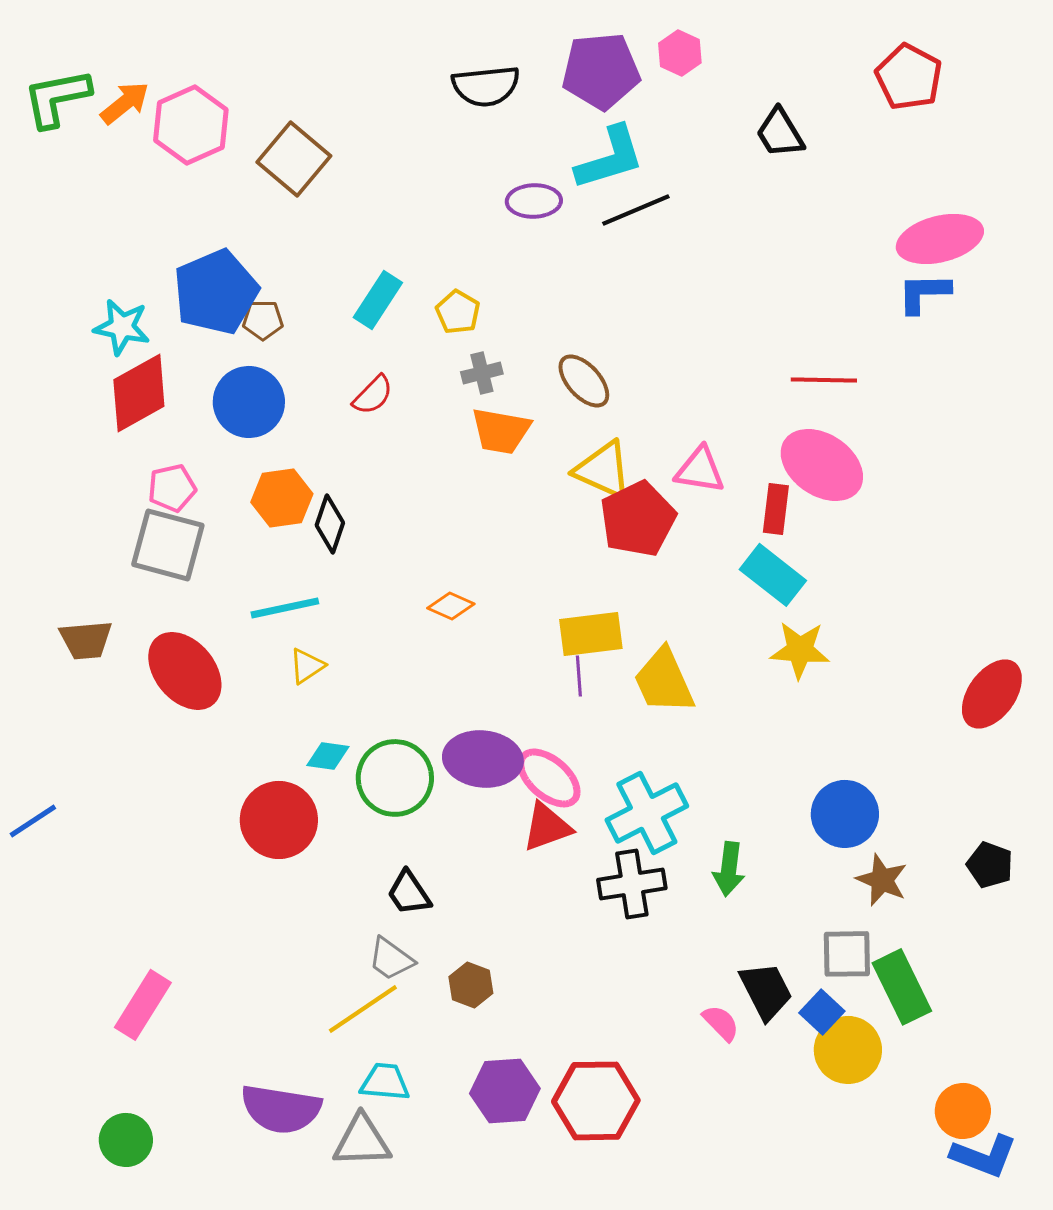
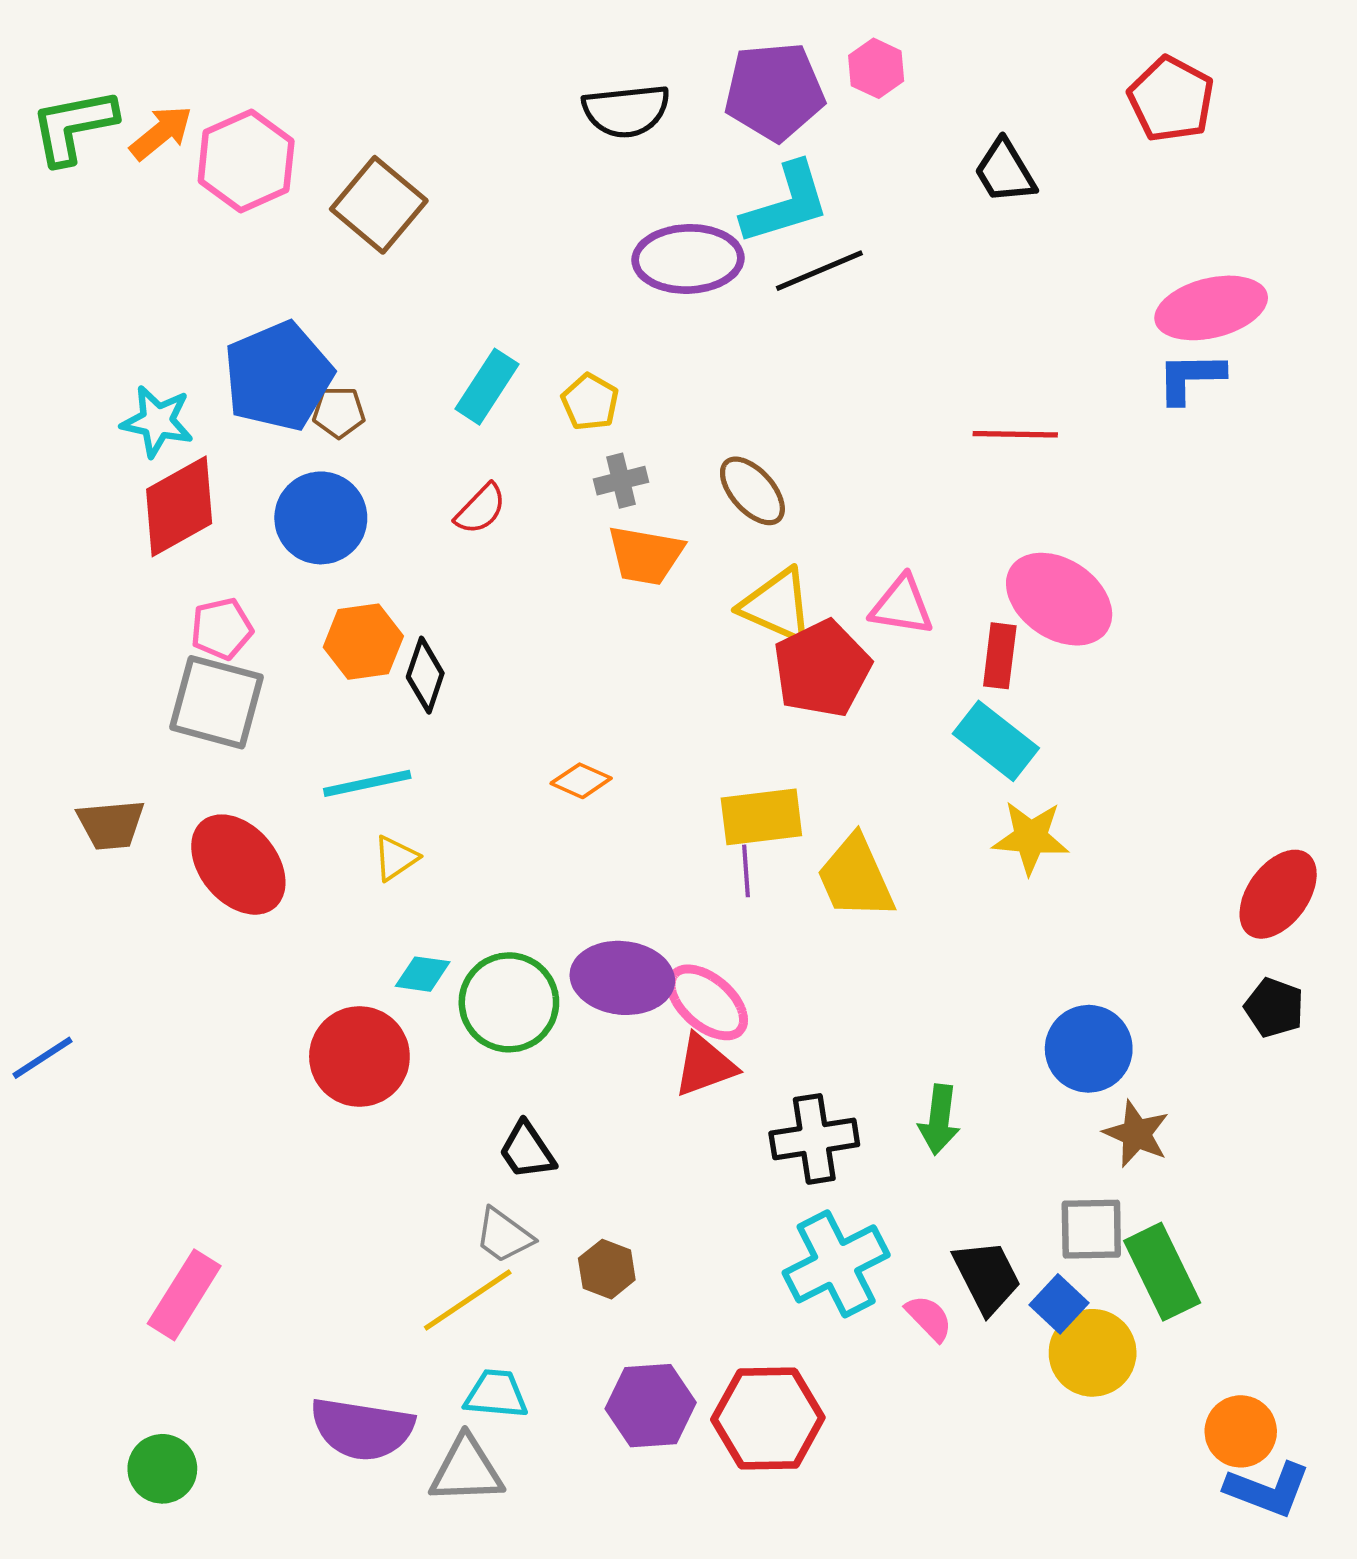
purple ellipse: (534, 201) -> (688, 259), size x1.5
red line: (824, 380) -> (1015, 434), moved
cyan cross: (647, 813) -> (836, 1264), moved
black pentagon: (990, 865) -> (1274, 1008), moved

